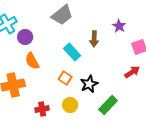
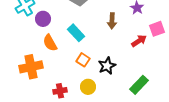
cyan rectangle: (72, 52) -> (76, 33), moved
red arrow: (132, 72) -> (139, 41), moved
green rectangle: (108, 105) -> (139, 85), moved

